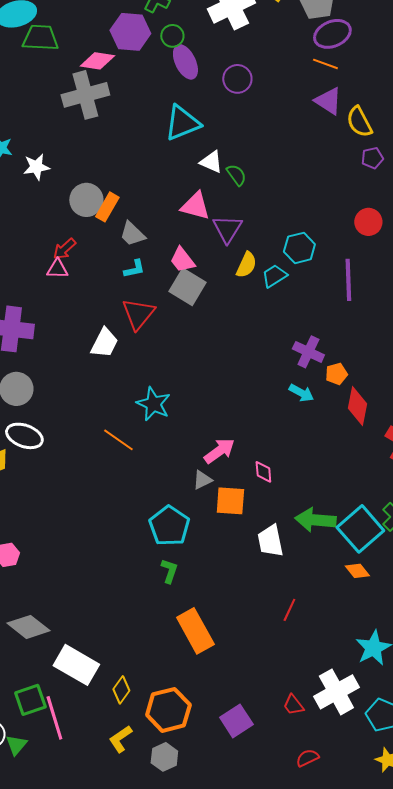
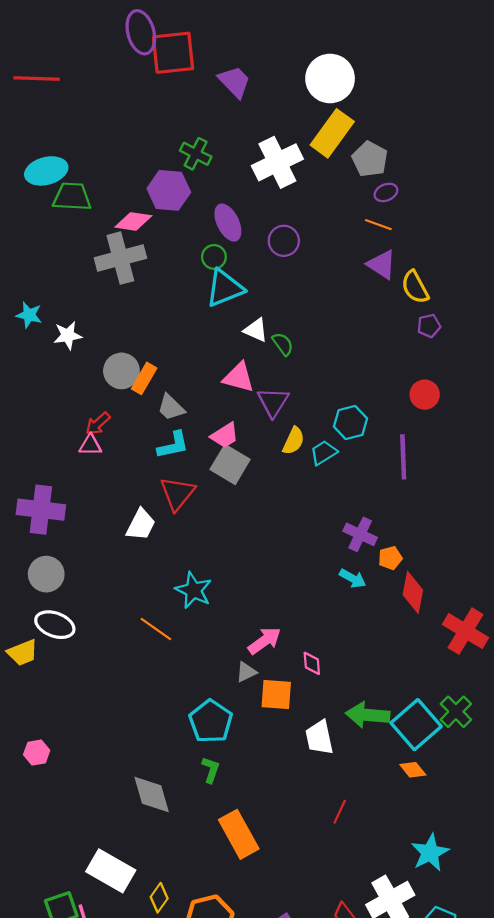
purple ellipse: (332, 34) -> (386, 192), size x0.6
green circle: (172, 36) -> (214, 257), moved
pink trapezoid: (182, 260) -> (225, 435), turned -84
cyan L-shape: (134, 269) -> (173, 445), size x1.4
gray diamond: (28, 627) -> (152, 794), moved, turned 36

